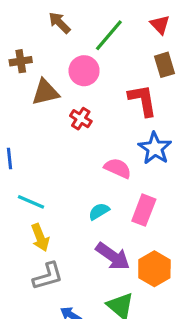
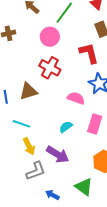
brown triangle: (45, 92) -> (28, 91), moved
red cross: (81, 119) -> (50, 68), size x1.5
purple arrow: (113, 256) -> (58, 154), moved

